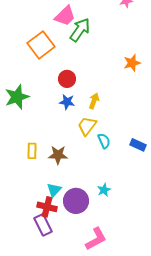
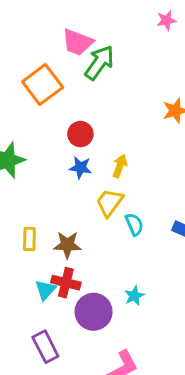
pink trapezoid: (65, 16) -> (78, 42), turned 65
cyan triangle: (54, 190) -> (45, 290), moved
red cross: (47, 207) -> (66, 283), moved

